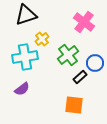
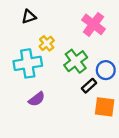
black triangle: (26, 15) -> (29, 17), size x0.6
purple semicircle: (22, 89) -> (37, 99), moved
orange square: (74, 105) -> (105, 107), moved

